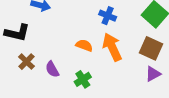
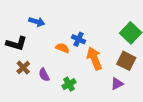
blue cross: (108, 16) -> (79, 39), moved
orange semicircle: (84, 45) -> (62, 48), moved
purple triangle: (153, 74) -> (117, 84), moved

